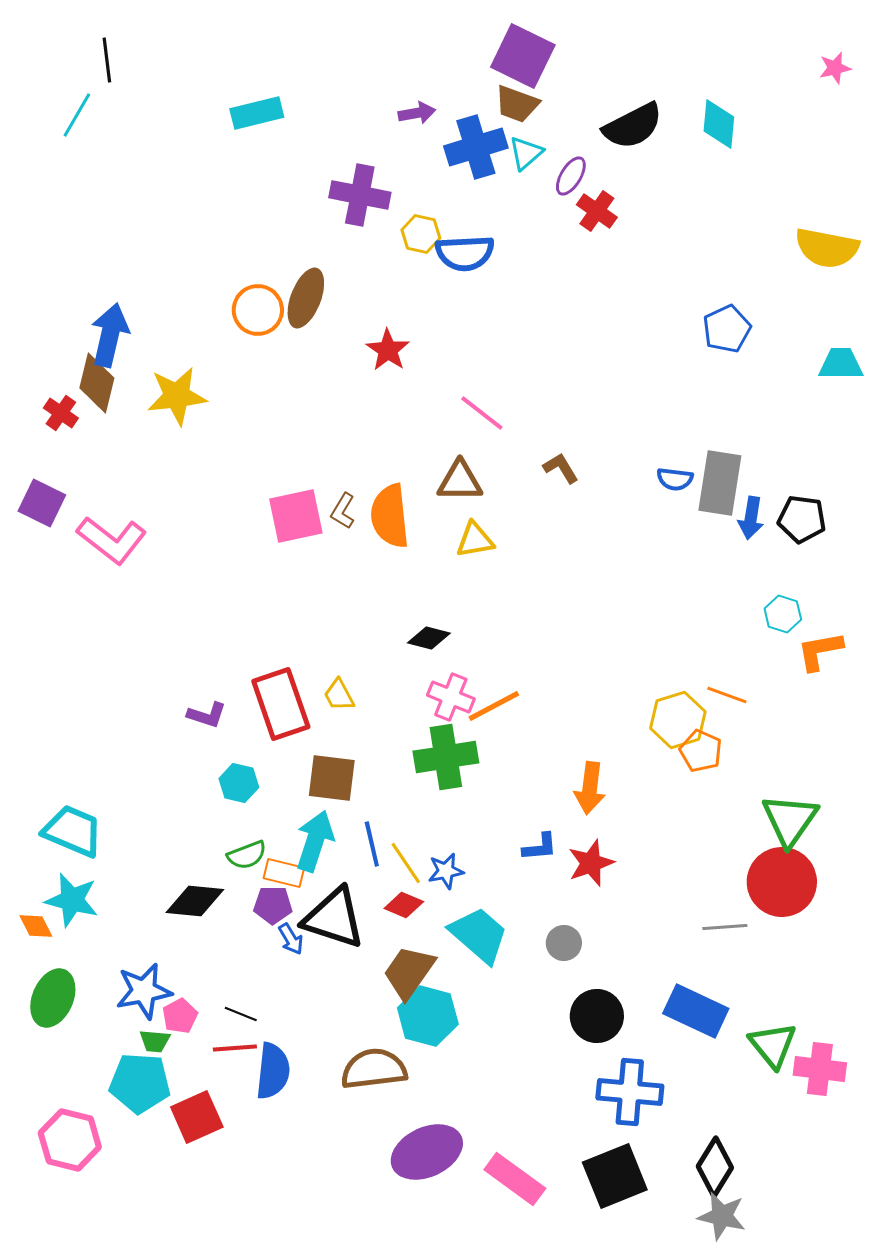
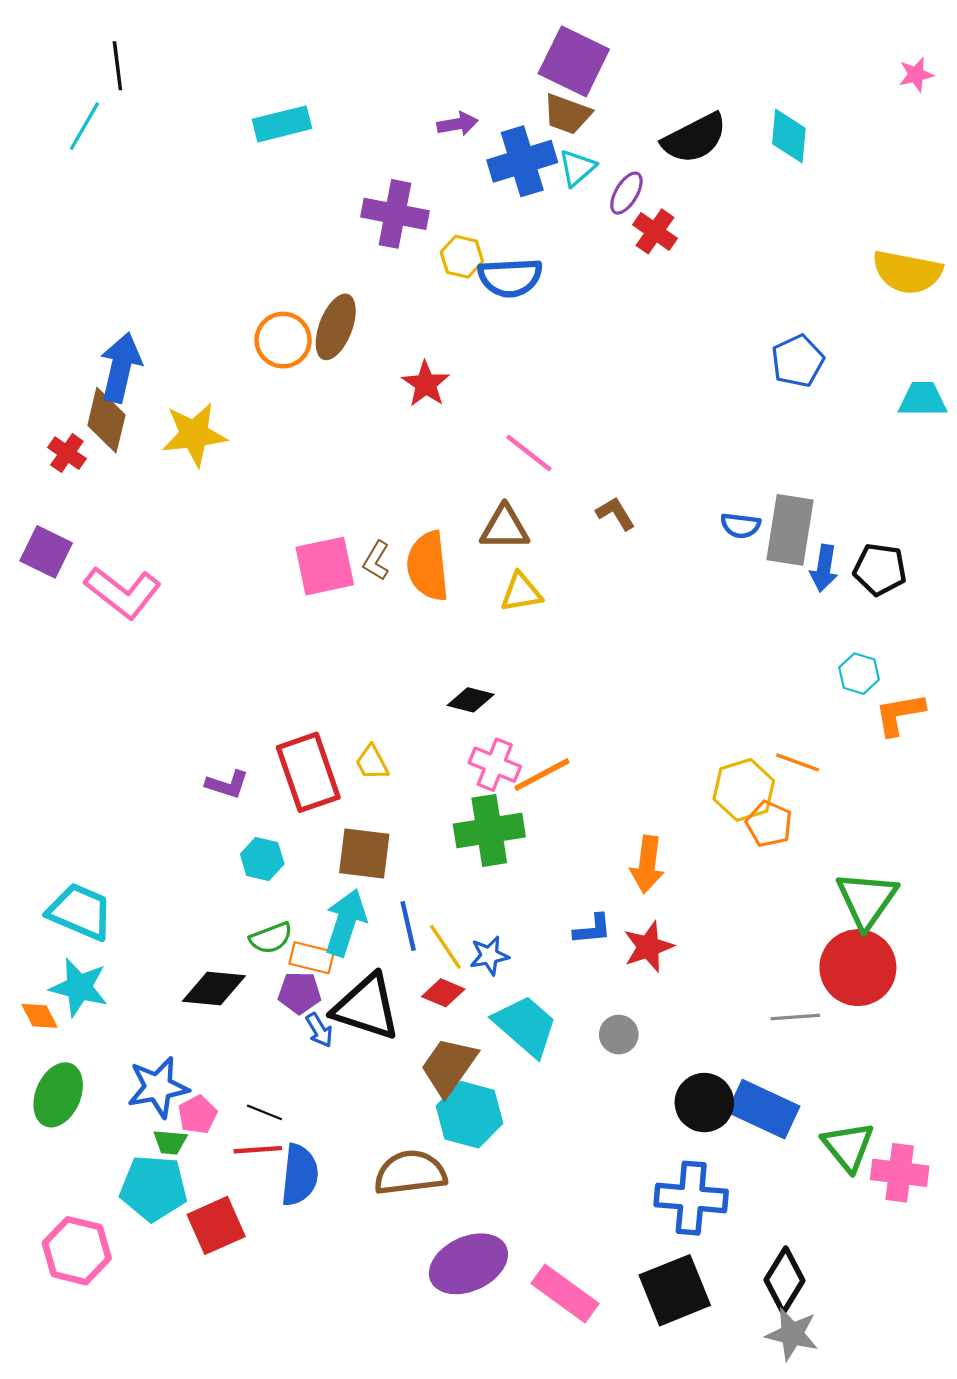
black circle: (597, 1016) -> (704, 1103), moved

